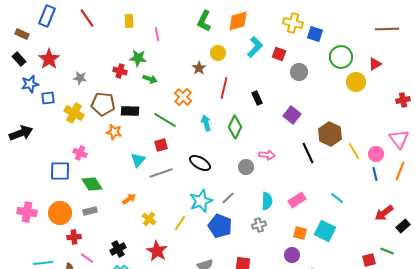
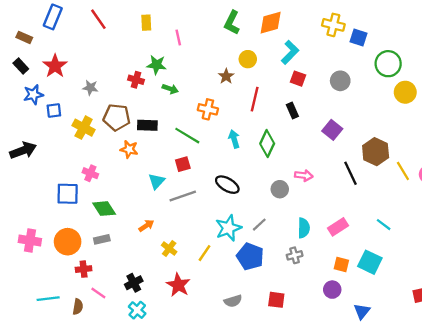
red square: (279, 54) -> (298, 79), moved
orange cross: (183, 97) -> (208, 109), turned -30

